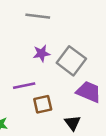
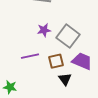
brown square: (43, 104) -> (56, 61), moved
black triangle: (73, 123) -> (65, 79), moved

